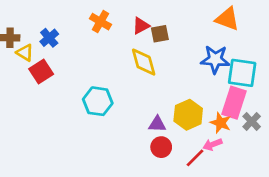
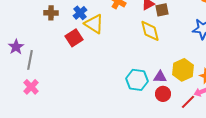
yellow triangle: (25, 53) -> (94, 24), moved, size x1.5
cyan hexagon: (98, 101) -> (137, 80), moved

